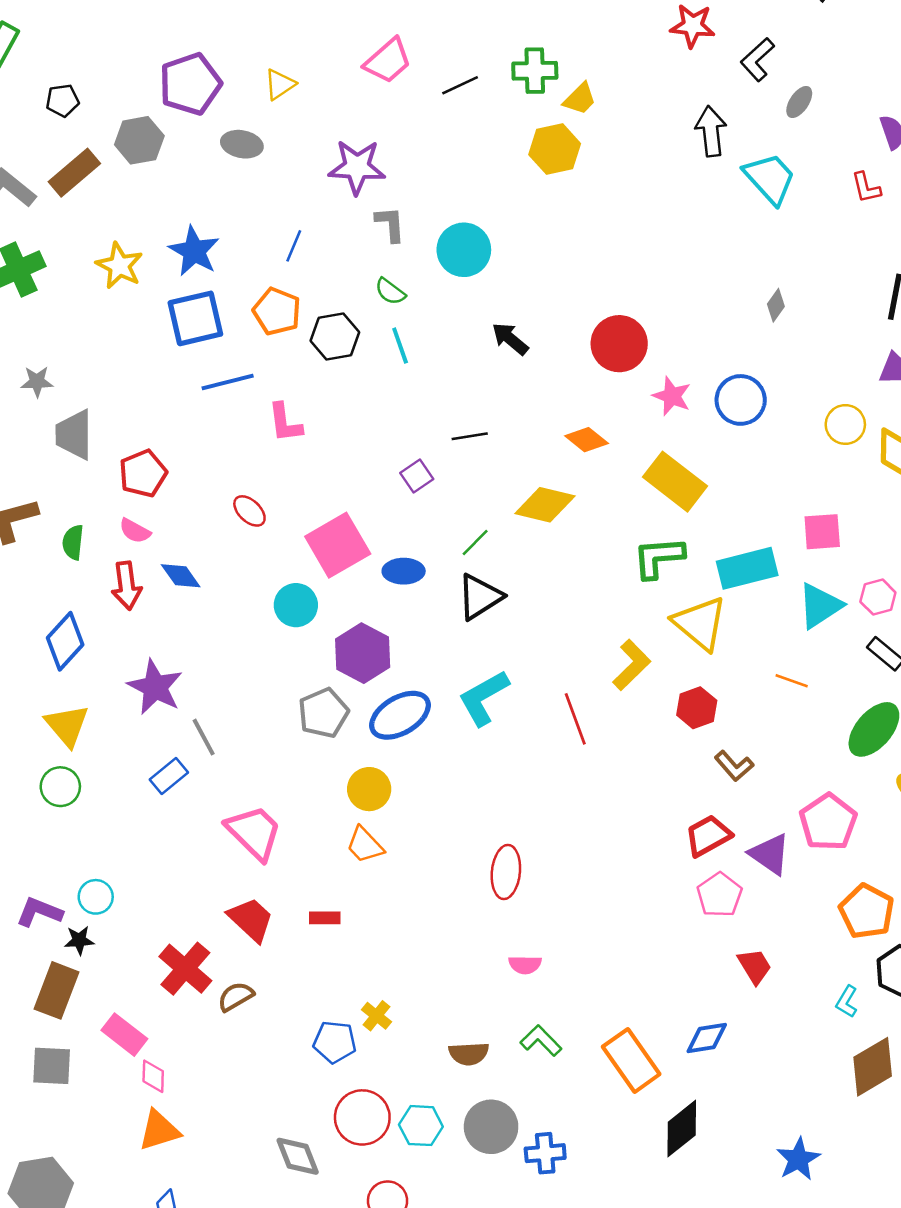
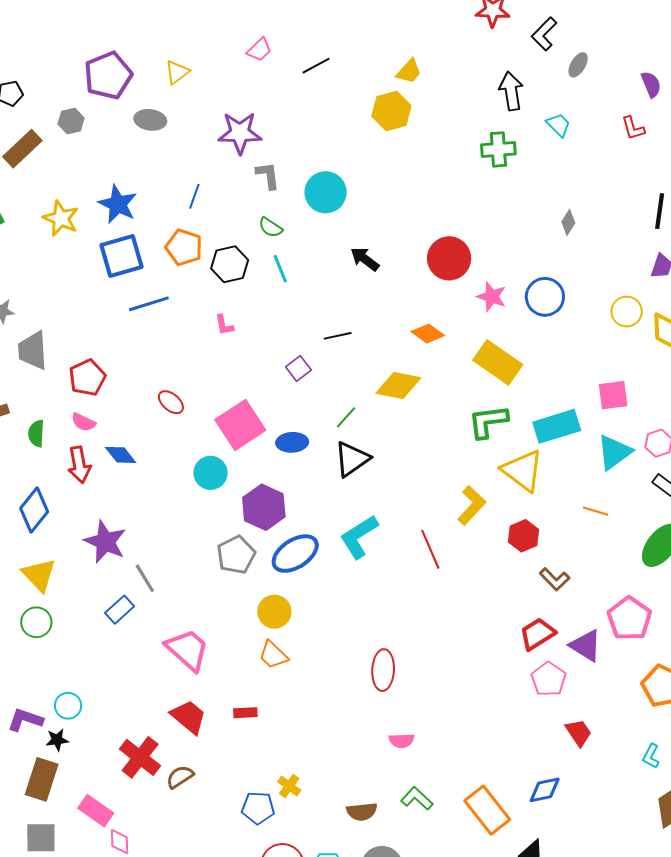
pink trapezoid: (388, 61) -> (259, 50), size x0.7
green cross: (535, 71) -> (498, 149), moved
gray hexagon: (139, 140) -> (71, 121), size x0.7
cyan trapezoid: (770, 178) -> (558, 125), size x0.6
pink L-shape: (285, 423) -> (224, 325), moved, size x0.7

